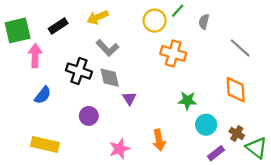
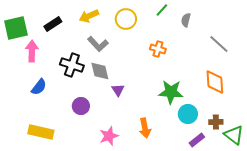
yellow circle: (155, 21) -> (126, 19), moved
orange cross: (173, 53) -> (158, 49), size x0.7
green star: (187, 101) -> (171, 92), size x1.4
brown cross: (237, 133) -> (216, 122), turned -32

